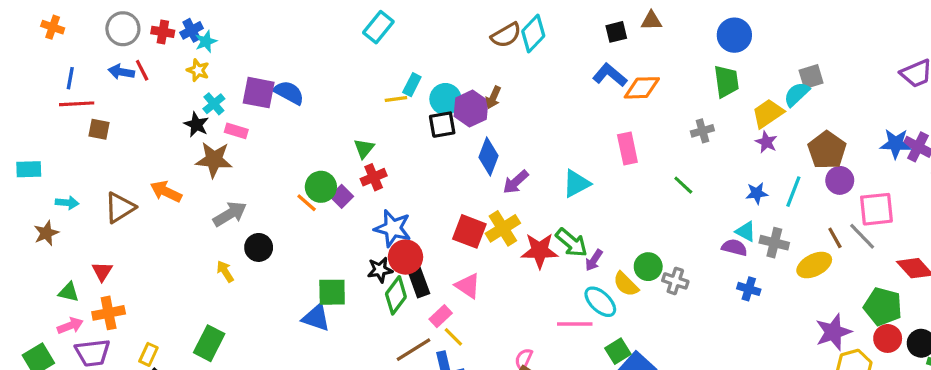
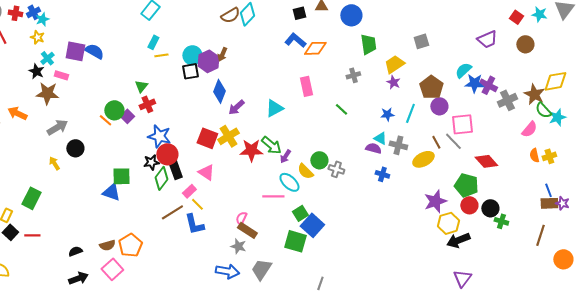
blue circle: (734, 35) -> (351, 15), moved
cyan rectangle: (412, 85) -> (153, 42), moved
cyan semicircle: (797, 94) -> (463, 70), moved
green rectangle: (209, 343) -> (31, 198), moved

